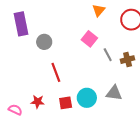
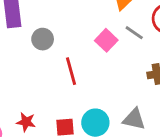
gray line: (108, 55) -> (134, 33), moved, turned -32
red line: (56, 72) -> (71, 71), moved

